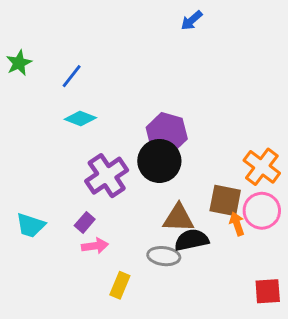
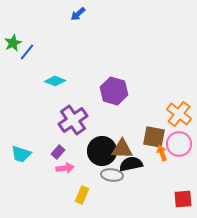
blue arrow: (192, 20) -> (78, 14), moved
blue line: (72, 76) -> (27, 52), moved
black circle: (159, 161) -> (102, 151), moved

